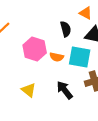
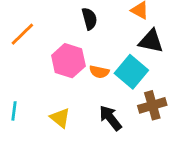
black semicircle: (66, 29) -> (89, 19), moved
cyan square: (80, 57) -> (131, 72), turned 30

